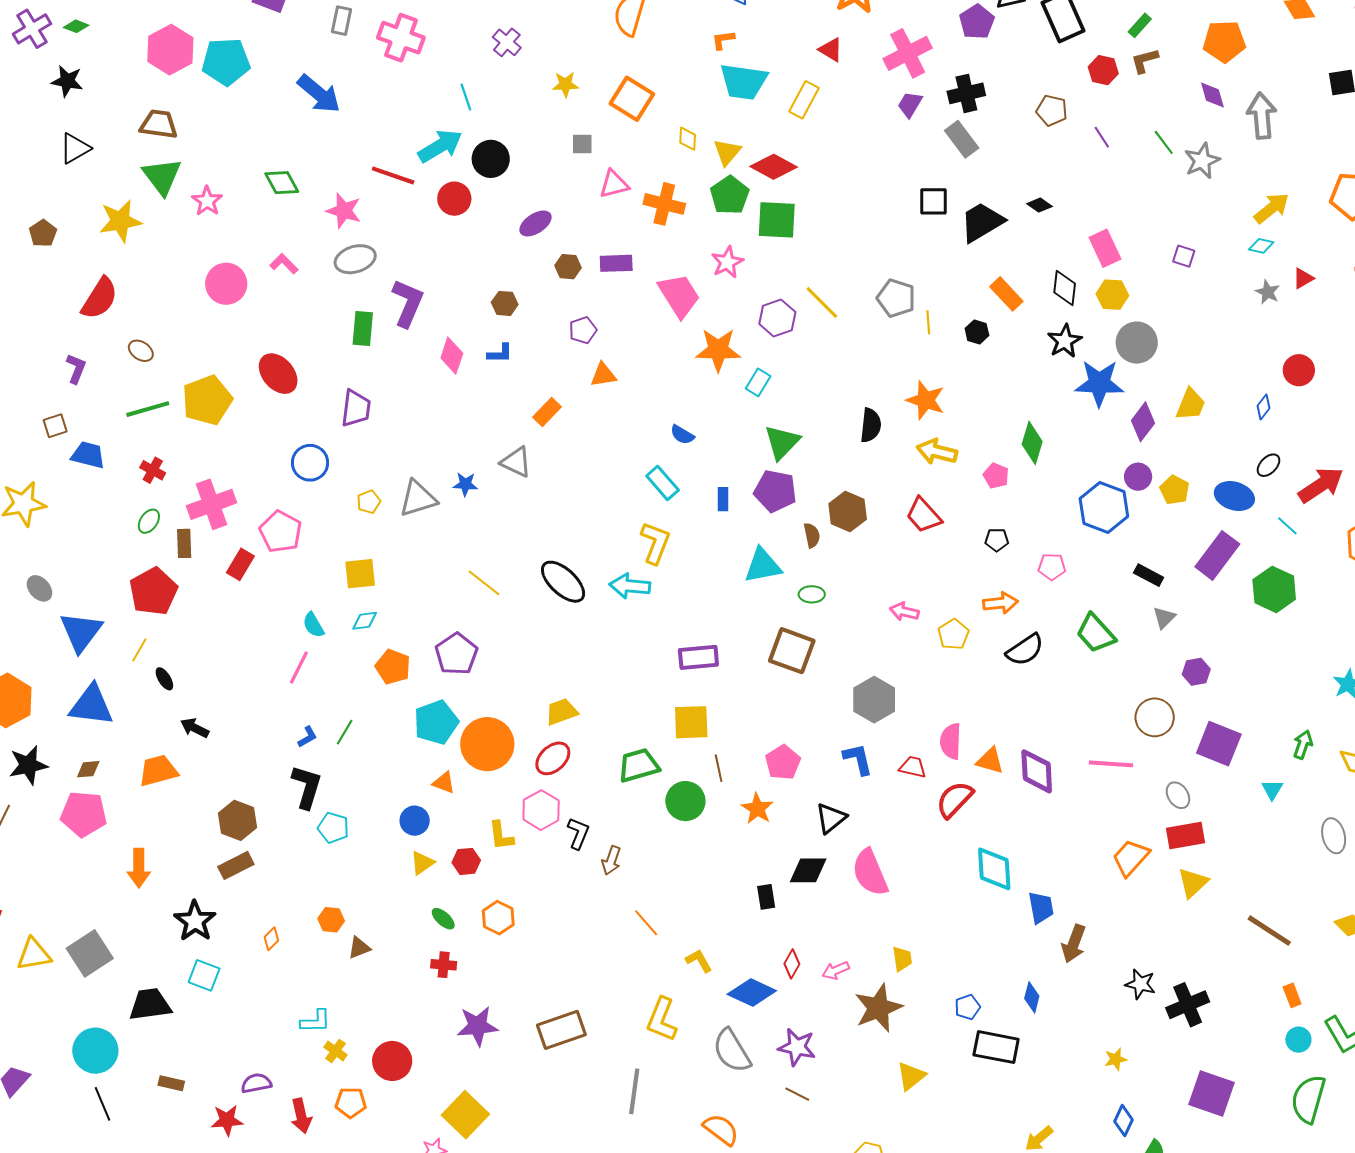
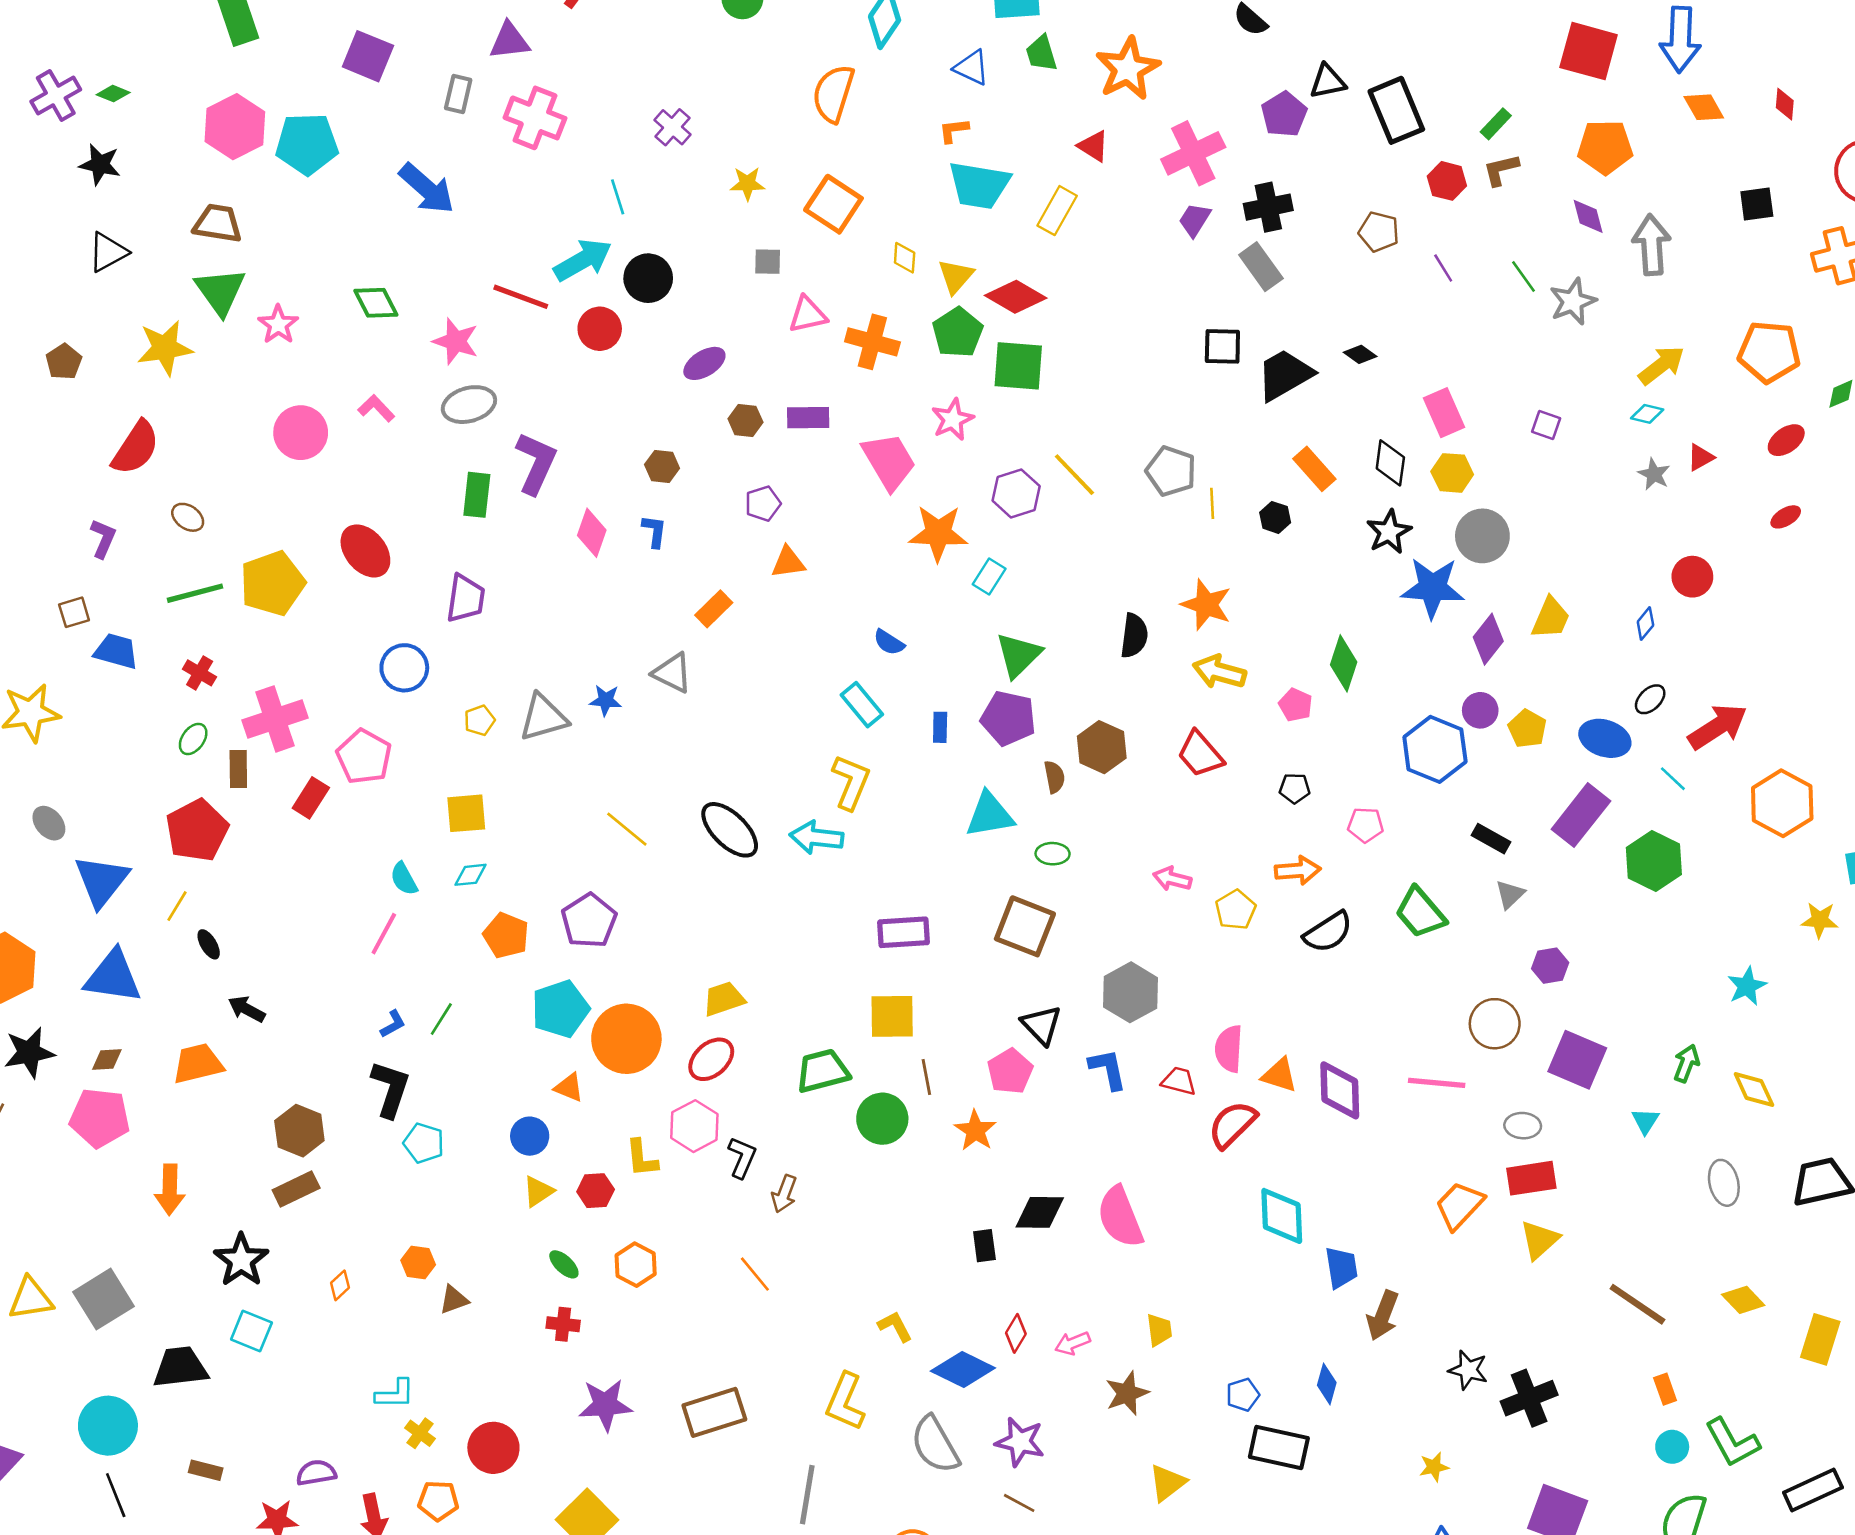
blue L-shape: (500, 353) -> (654, 531), turned -84
gray ellipse: (1178, 795) -> (1523, 1126), turned -56
black triangle: (831, 818) -> (1041, 1025), moved, turned -36
orange line: (646, 923) -> (755, 1274), moved
brown star: (878, 1008) -> (1127, 1393), size x0.7

